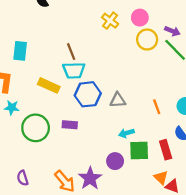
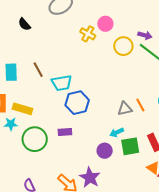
pink circle: (140, 18) -> (105, 24), moved
brown line: (71, 52) -> (38, 70), moved
yellow rectangle: (49, 85) -> (22, 109), moved
gray triangle: (118, 100) -> (125, 109), moved
purple circle: (115, 161) -> (105, 151), moved

